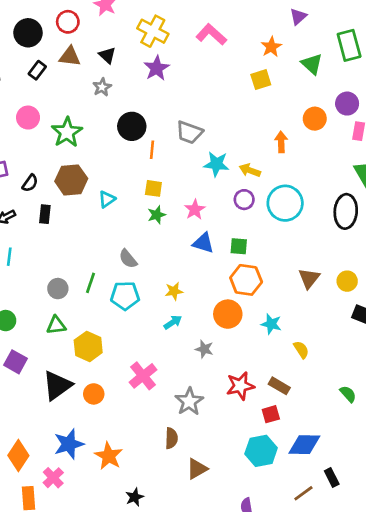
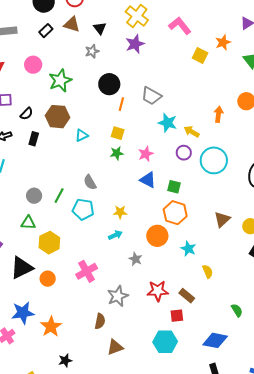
yellow square: (261, 80) -> (200, 56), moved, turned 35
blue diamond: (304, 445) -> (215, 340), moved

